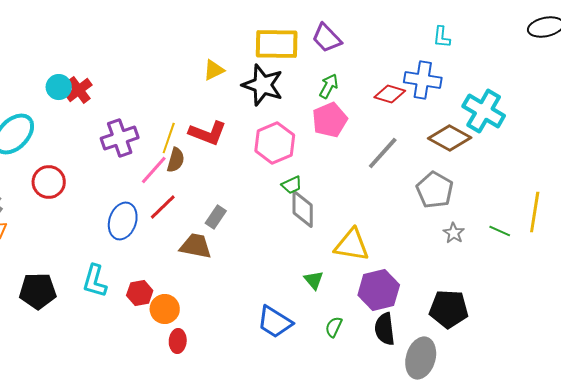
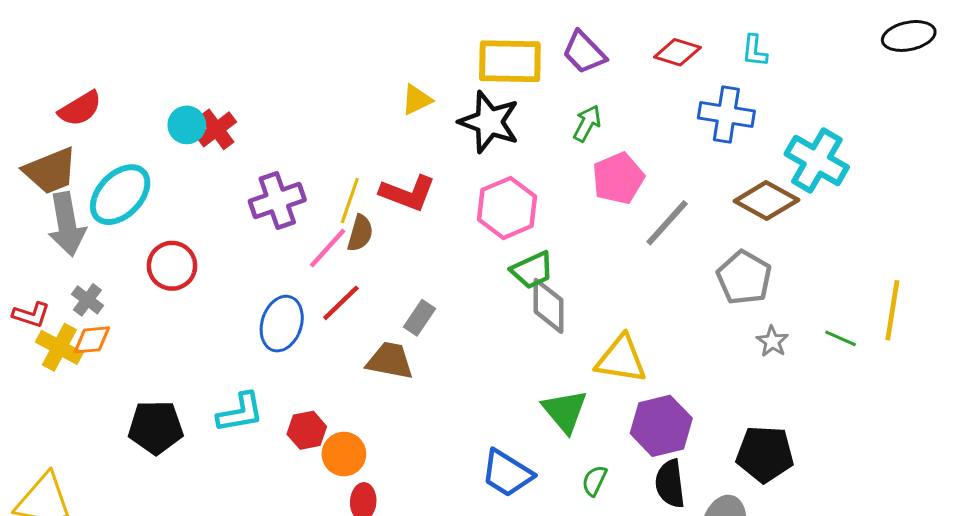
red diamond: (390, 94) -> (677, 52), moved
pink pentagon: (330, 120) -> (618, 178), moved
green trapezoid: (292, 185) -> (532, 270), size x1.4
green triangle: (314, 280) -> (565, 411), size x1.6
cyan L-shape: (95, 281) -> (240, 413), turned -116

